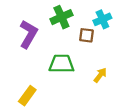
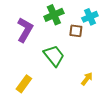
green trapezoid: (61, 64) -> (54, 56), turned 50
yellow arrow: (100, 75) -> (87, 79), moved

